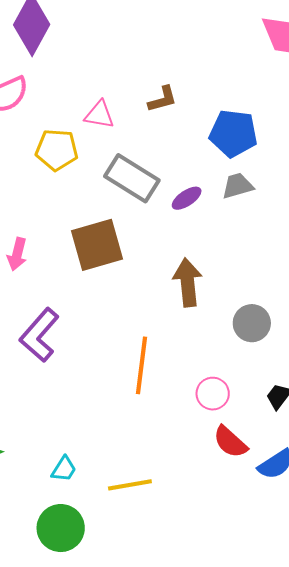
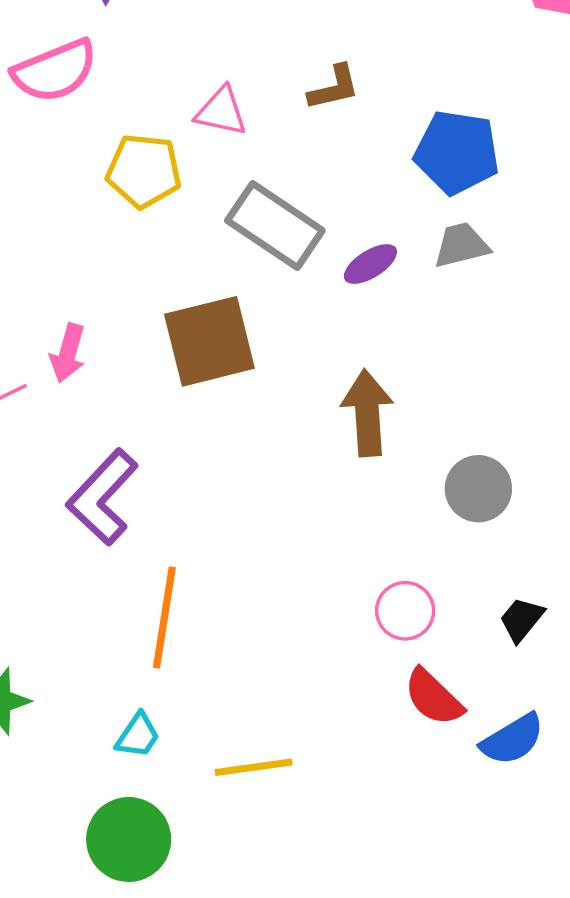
orange line: (141, 365) -> (164, 617), moved

